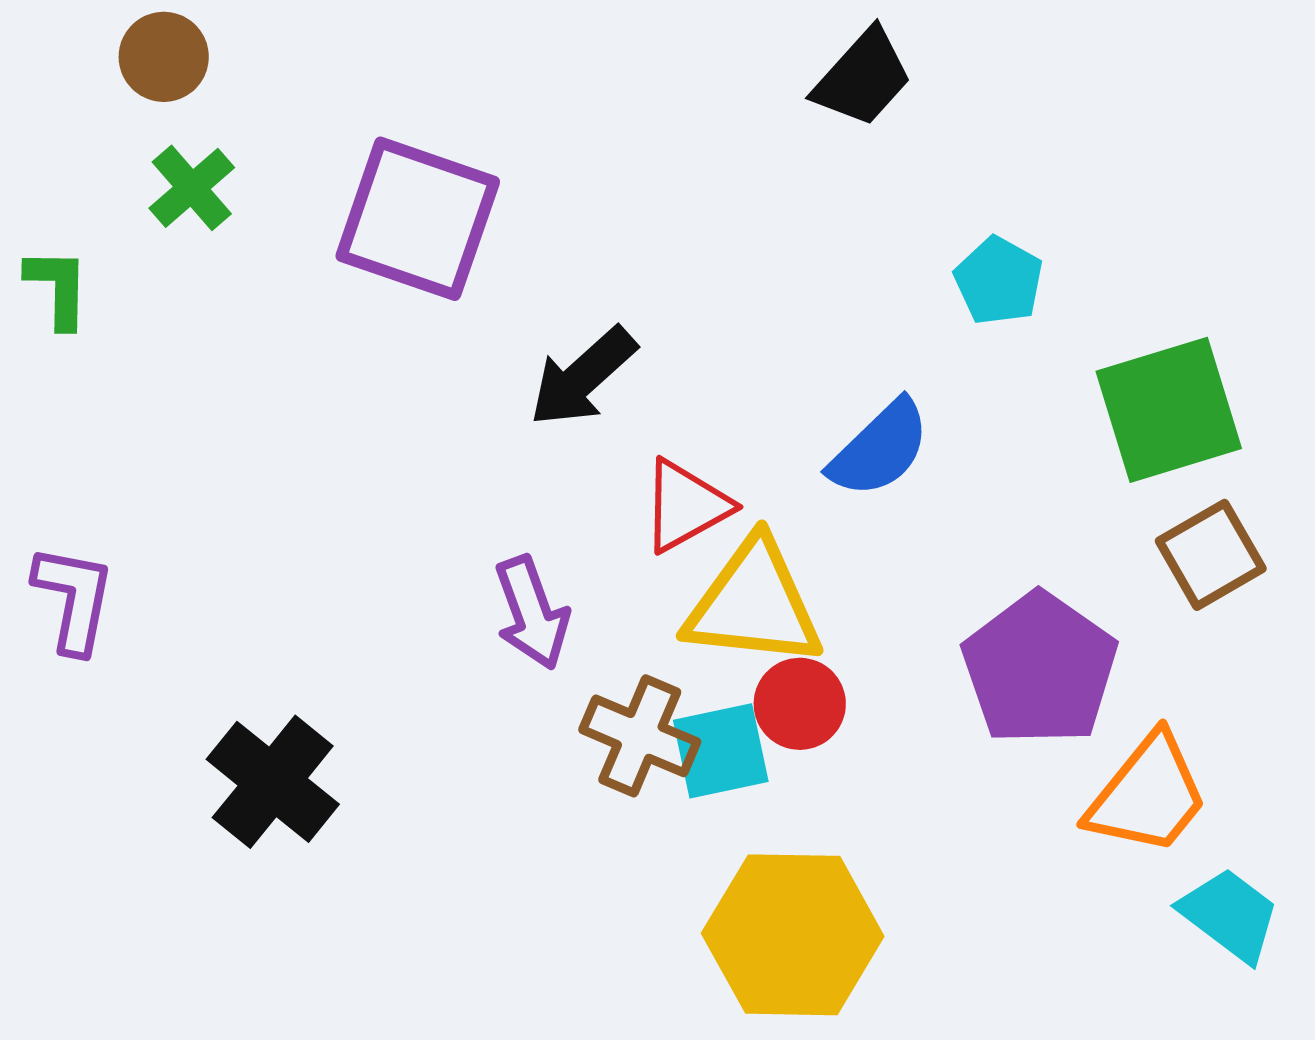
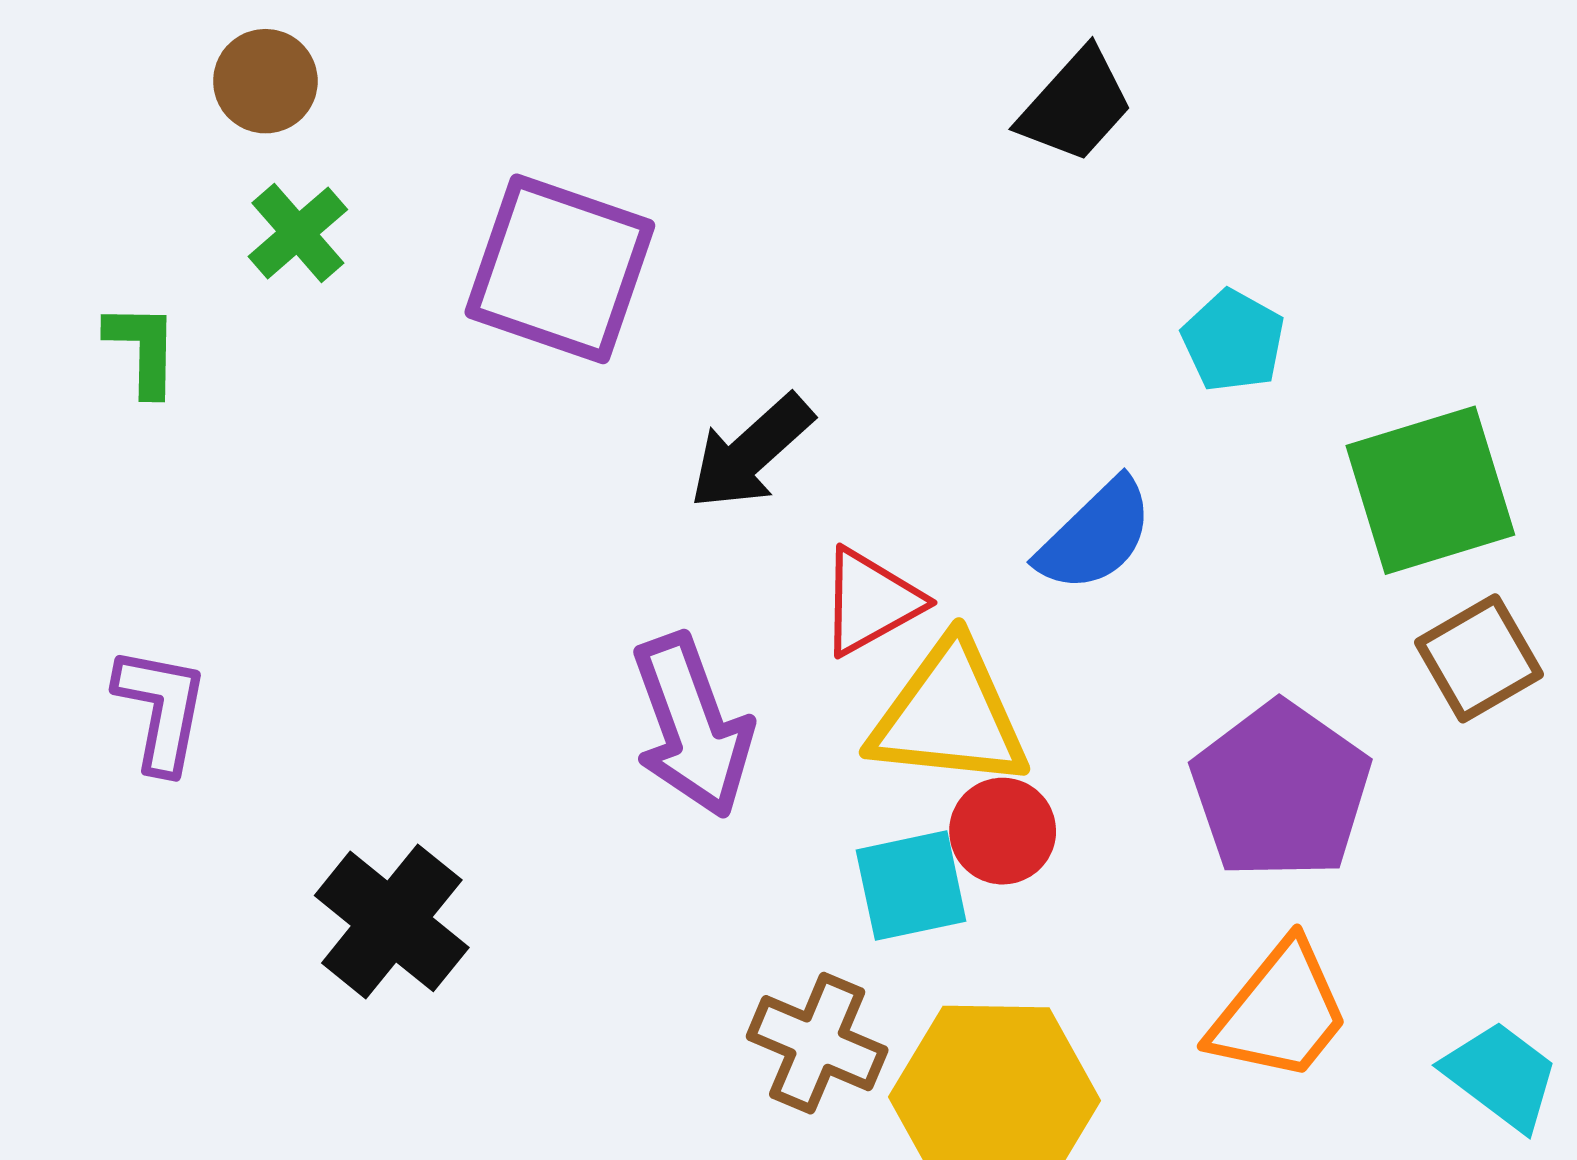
purple arrow: (532, 613) -> (692, 726), size x1.4
brown cross: (640, 736) -> (817, 1043), moved
orange trapezoid: (1148, 795) -> (1280, 1012), moved

